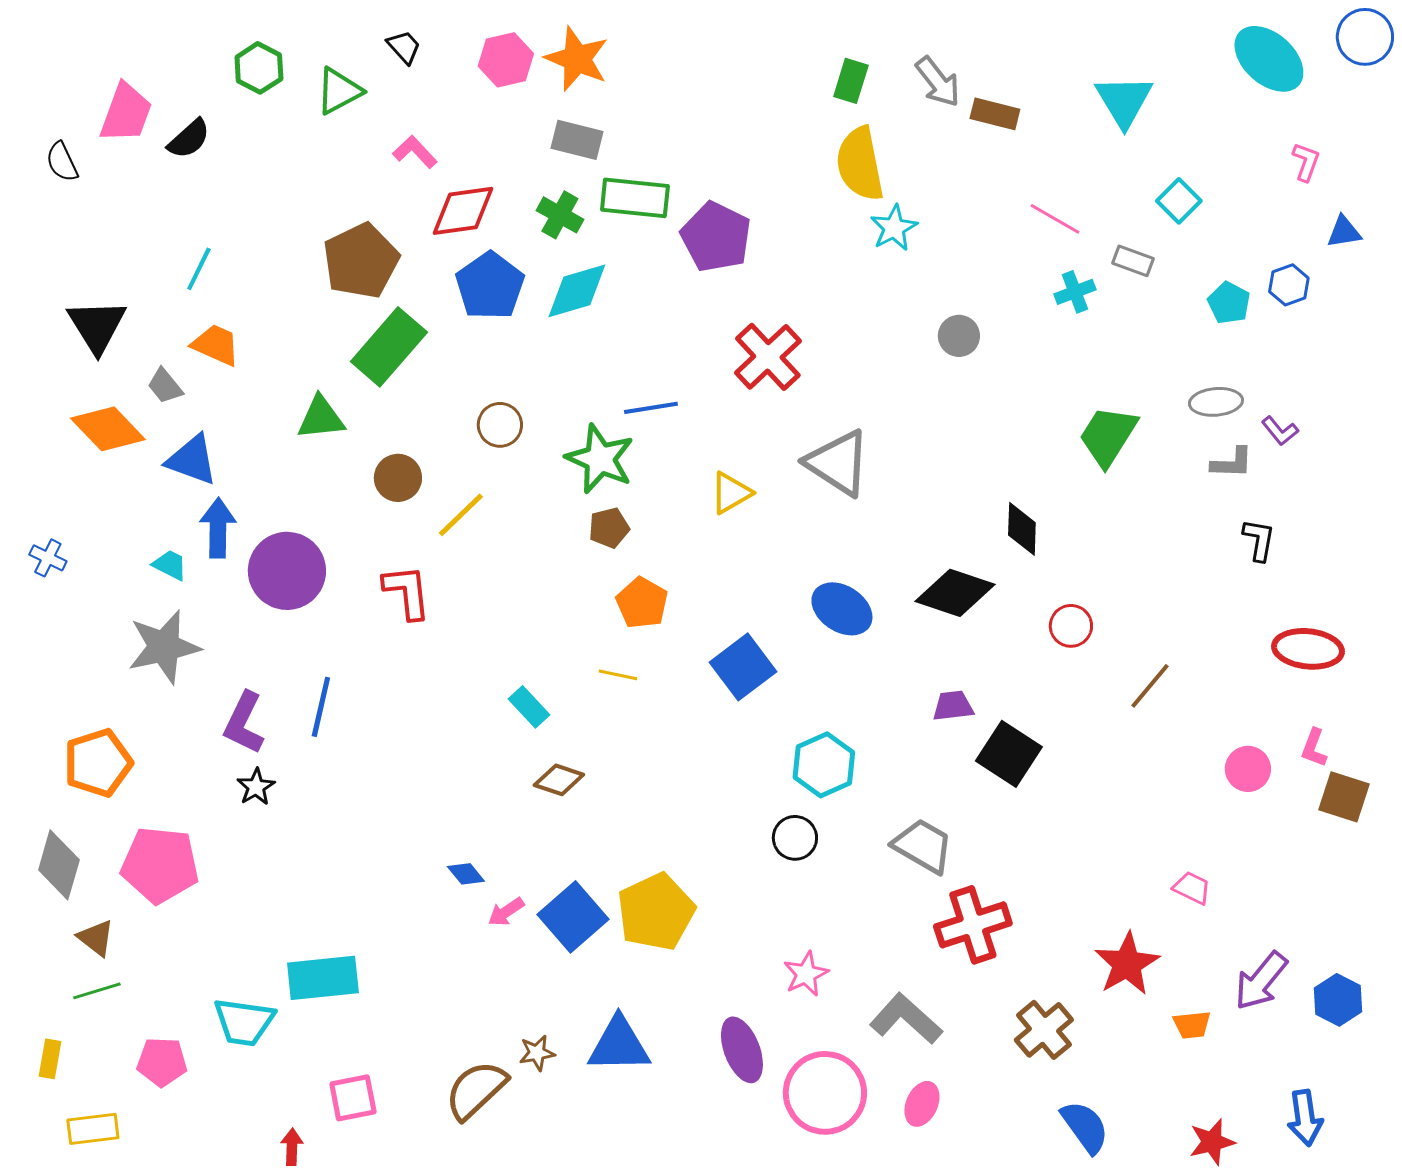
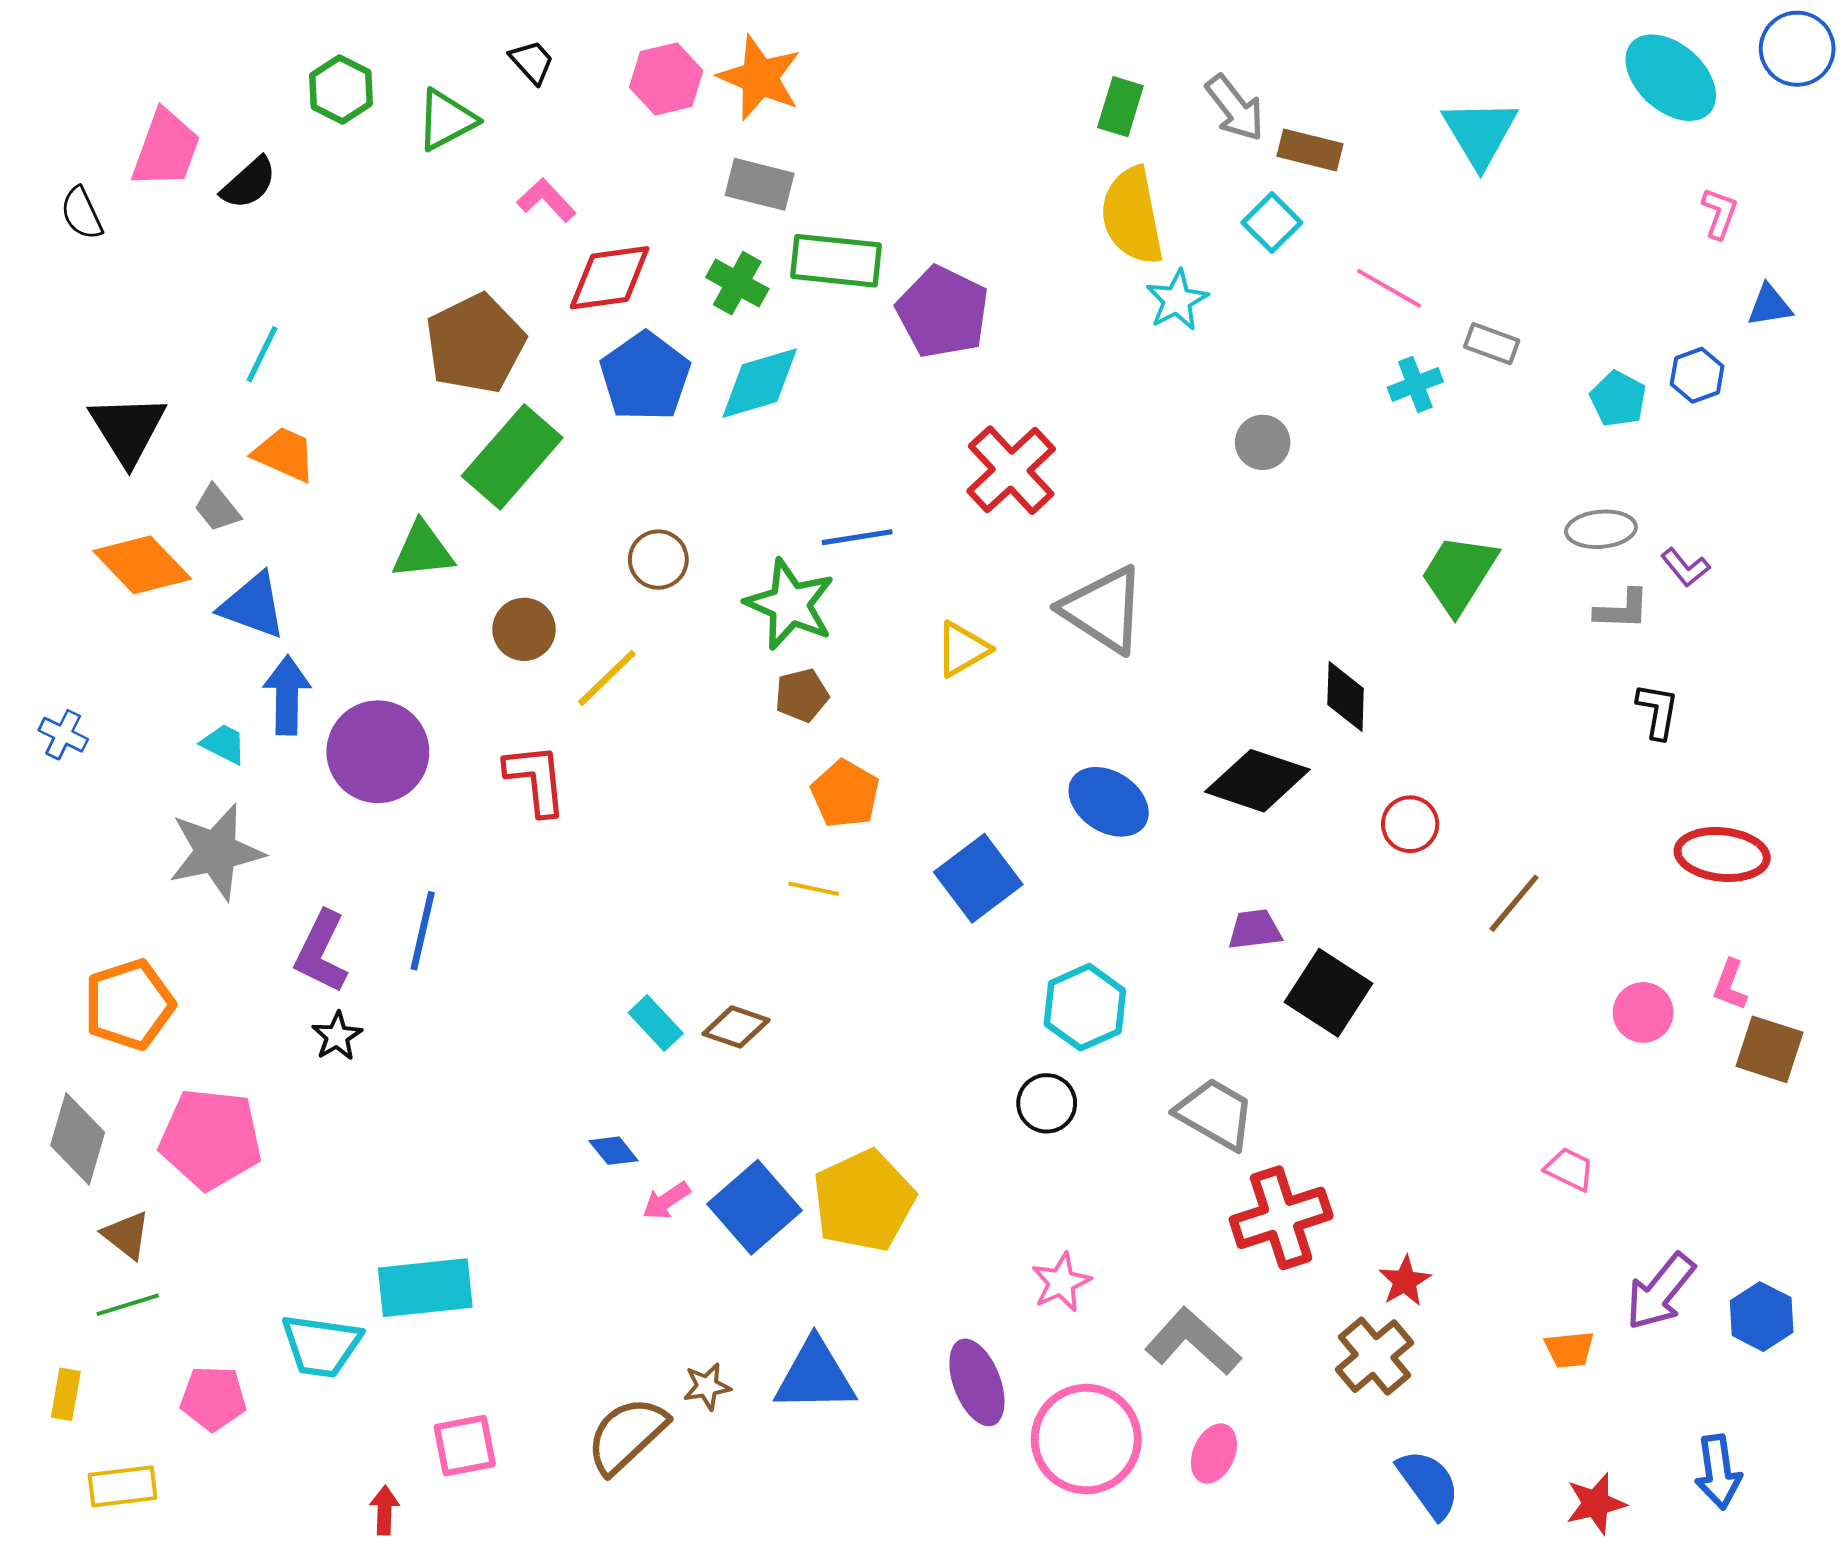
cyan square: (1179, 201) -> (1272, 223), moved
cyan rectangle: (529, 707) -> (656, 1023), moved
red star: (1127, 964) -> (1405, 1281), moved, size x0.6

